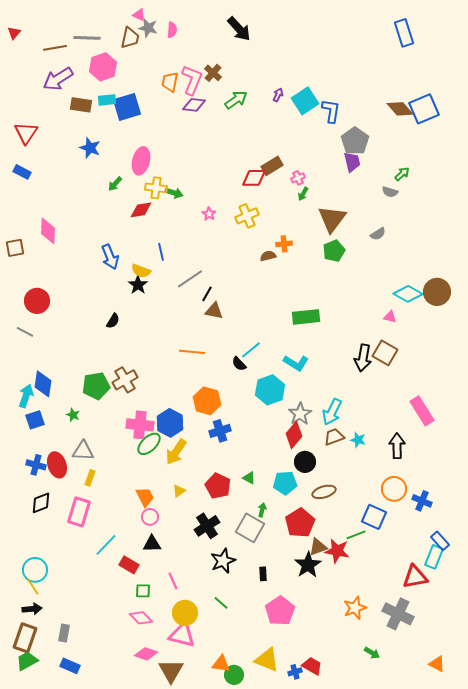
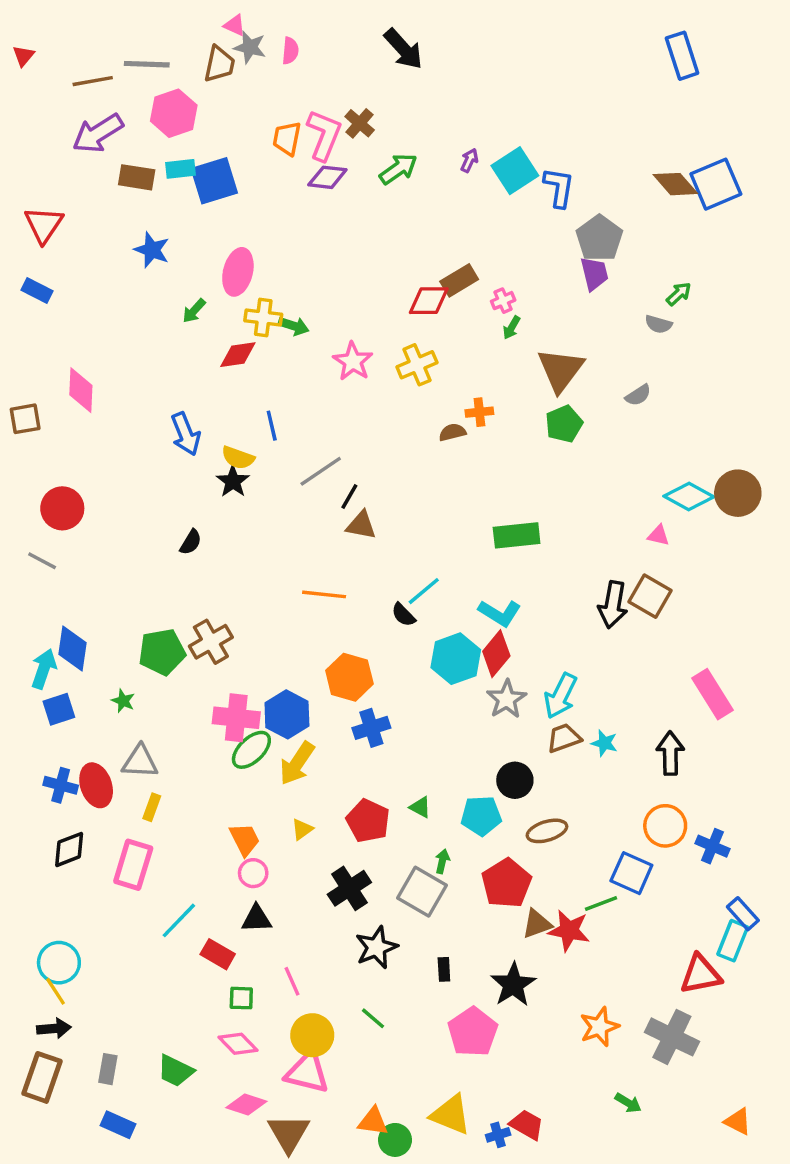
pink star: (209, 214) -> (353, 361), size x1.6
red diamond: (294, 435) -> (496, 654), moved
black star: (308, 565) -> (513, 985), moved
green trapezoid: (27, 661) -> (175, 1071), moved, turned -125

